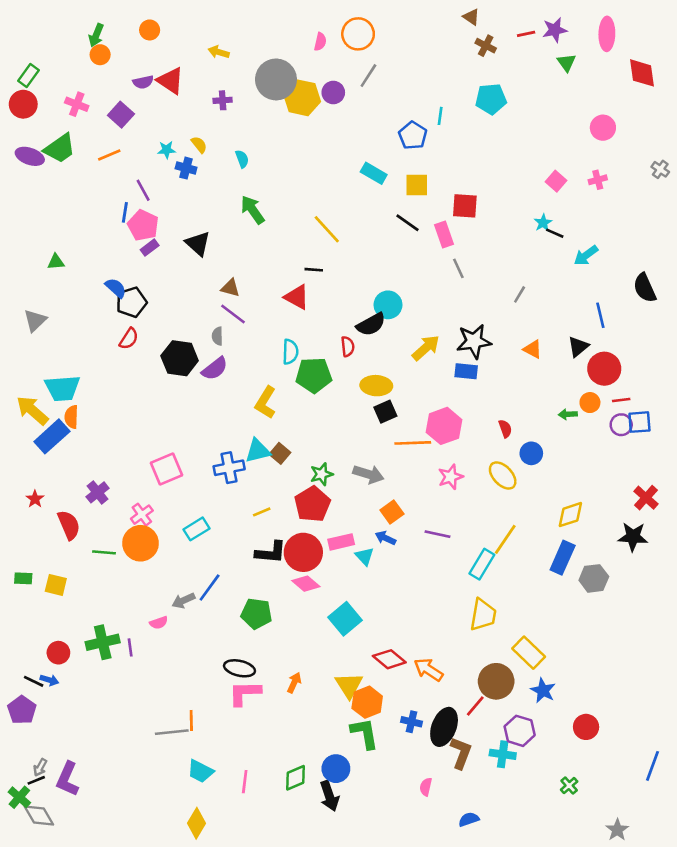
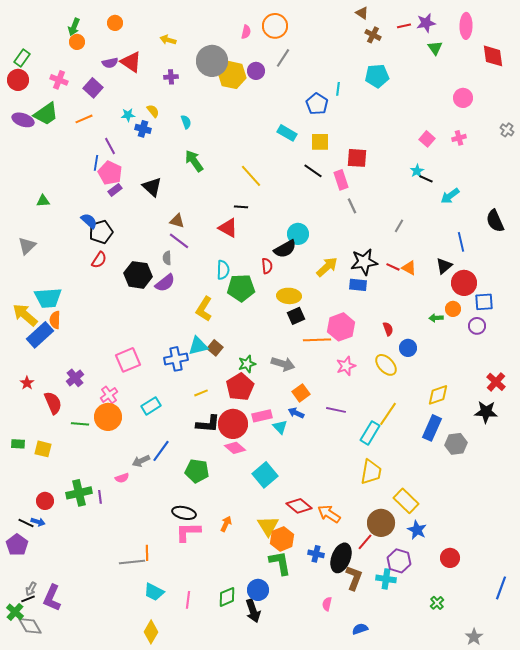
red line: (621, 400) -> (393, 267), moved, turned 32
blue square: (639, 422) -> (484, 302), moved

